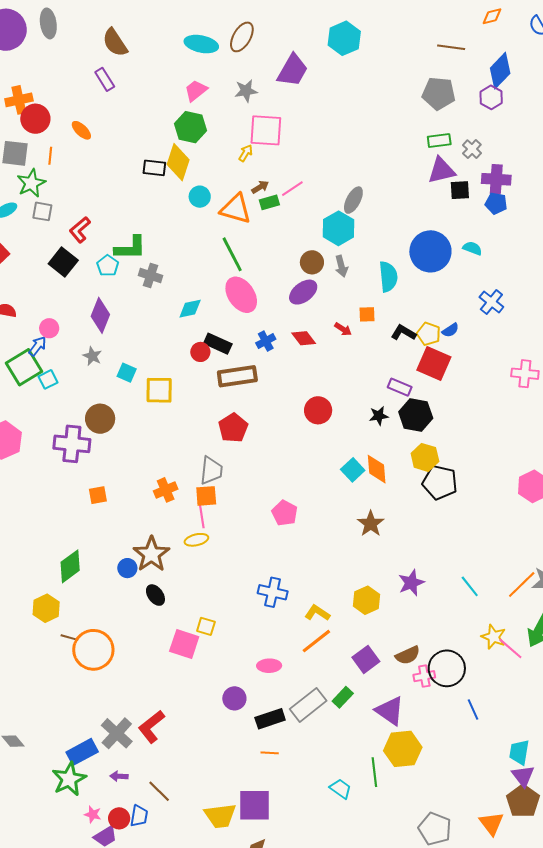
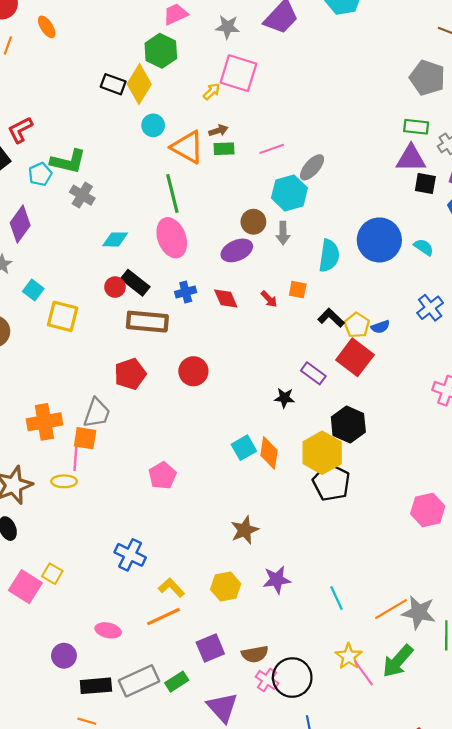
pink line: (292, 189) -> (272, 149), moved
red circle: (318, 410) -> (193, 371), moved
black hexagon: (416, 415) -> (348, 425), moved
yellow hexagon: (425, 457) -> (322, 453), size x1.4
orange cross: (166, 490) -> (44, 422), size x1.4
brown star: (371, 524) -> (245, 530), moved
pink cross: (424, 676) -> (267, 680), turned 30

